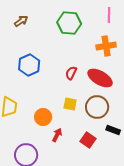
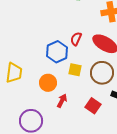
blue hexagon: (29, 65) -> (57, 52), moved

